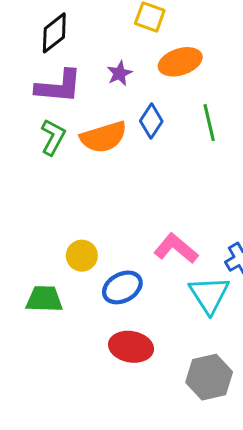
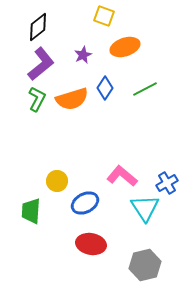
purple L-shape: (59, 86) -> (41, 64), turned -44
green line: (209, 123) -> (145, 89), turned 75
green trapezoid: (44, 299) -> (31, 211), turned -88

